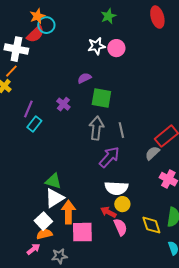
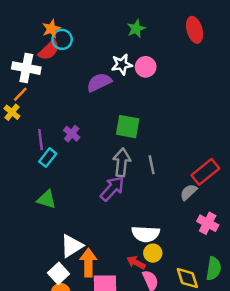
purple semicircle: (84, 78) -> (99, 82), moved, size x1.5
purple cross: (63, 104) -> (72, 134), moved
purple line: (28, 109) -> (41, 140), turned -30
purple arrow: (109, 157) -> (112, 189), moved
green triangle: (53, 181) -> (47, 199), moved

